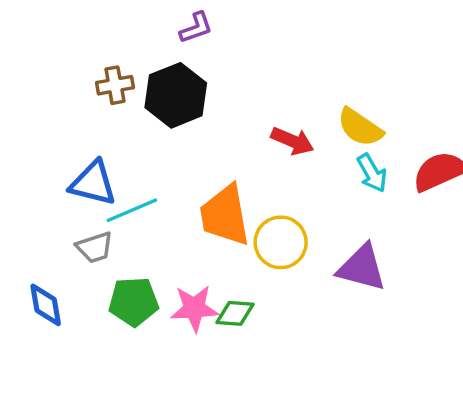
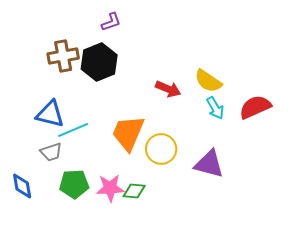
brown cross: (115, 85) -> (63, 56), size x1.4
orange trapezoid: (225, 215) -> (128, 133), turned 33

